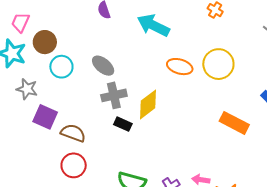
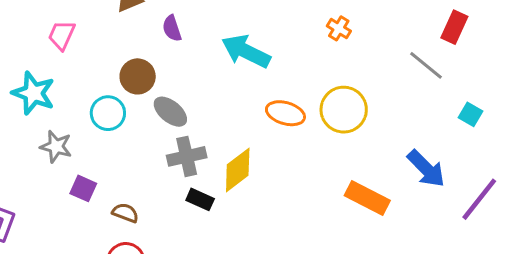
pink trapezoid: (20, 22) -> (62, 35), moved
brown circle: (45, 42) -> (138, 76), moved
purple square: (45, 117) -> (83, 188), size x0.7
brown semicircle: (73, 133) -> (125, 213), size x0.7

